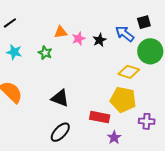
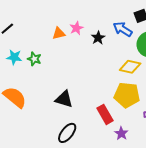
pink star: (79, 39) -> (76, 28), moved
green star: (45, 53) -> (34, 59), moved
red rectangle: (100, 117) -> (105, 114), turned 54

